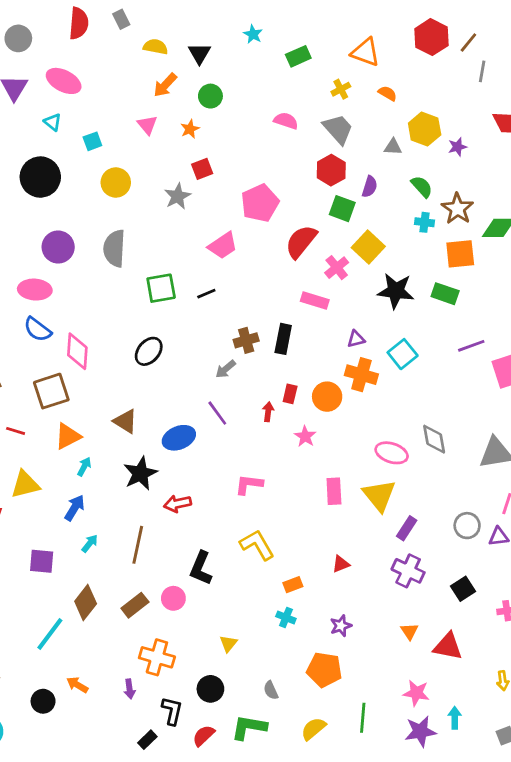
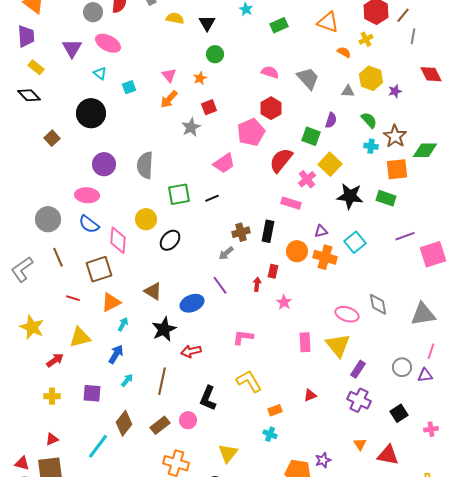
gray circle: (18, 38) -> (93, 12), moved
orange arrow: (165, 85) -> (169, 99), moved
yellow cross: (341, 89) -> (366, 39), moved
red hexagon: (331, 170) -> (271, 108), moved
yellow circle: (116, 183) -> (146, 219), moved
orange circle: (327, 397) -> (297, 251), moved
purple star: (341, 626) -> (323, 460), moved
yellow triangle: (228, 644) -> (228, 453), size x1.5

